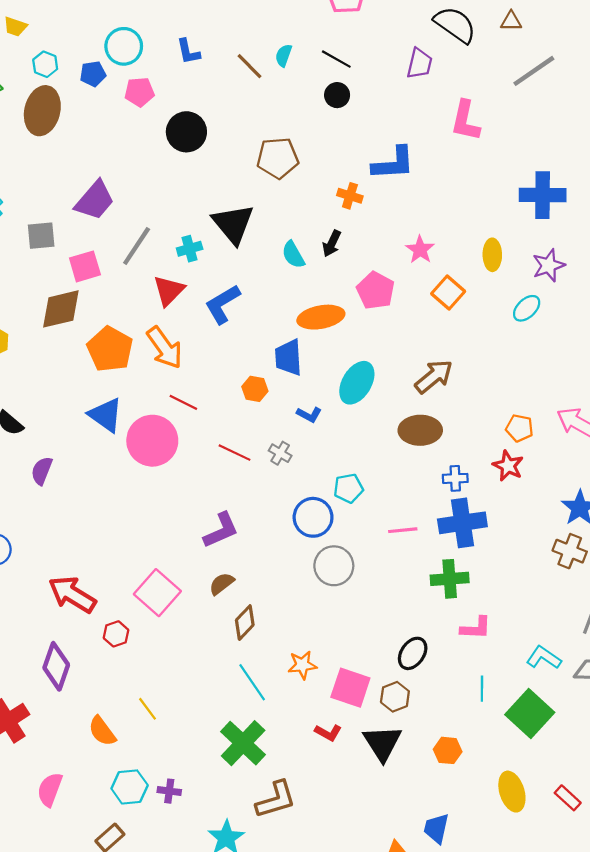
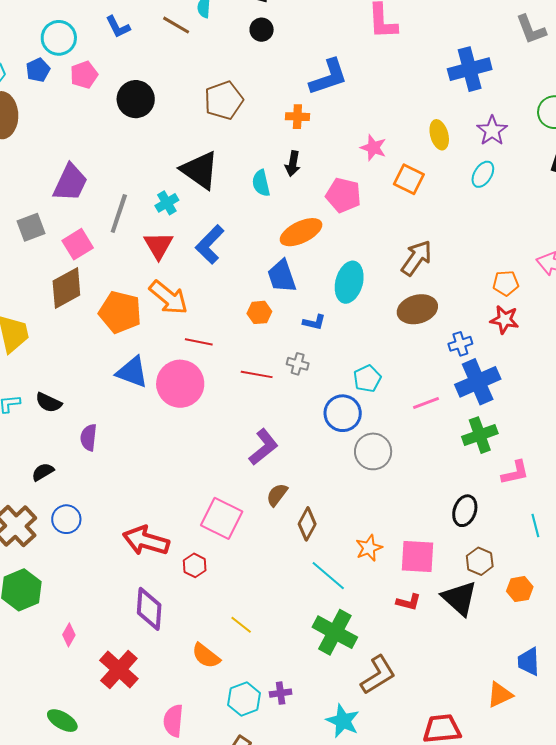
cyan semicircle: (293, 255) -> (261, 183), turned 32
brown hexagon: (395, 697) -> (480, 561), moved

